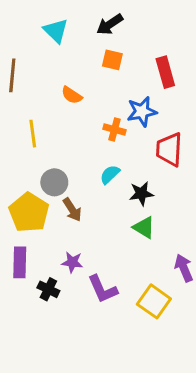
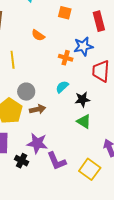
brown arrow: (72, 210) -> (38, 109), turned -70
purple star: (72, 262) -> (37, 143), size x1.5

